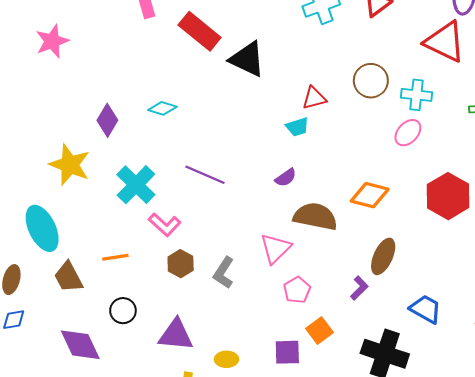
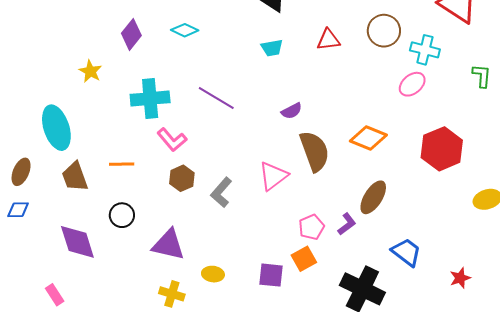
cyan trapezoid: (297, 127) -> (272, 48), moved
yellow star: (70, 165) -> (90, 71), size x0.6
cyan cross: (136, 185) -> (150, 99), turned 33
brown semicircle: (315, 216) -> (315, 151), turned 51
pink pentagon: (297, 290) -> (312, 227), moved

